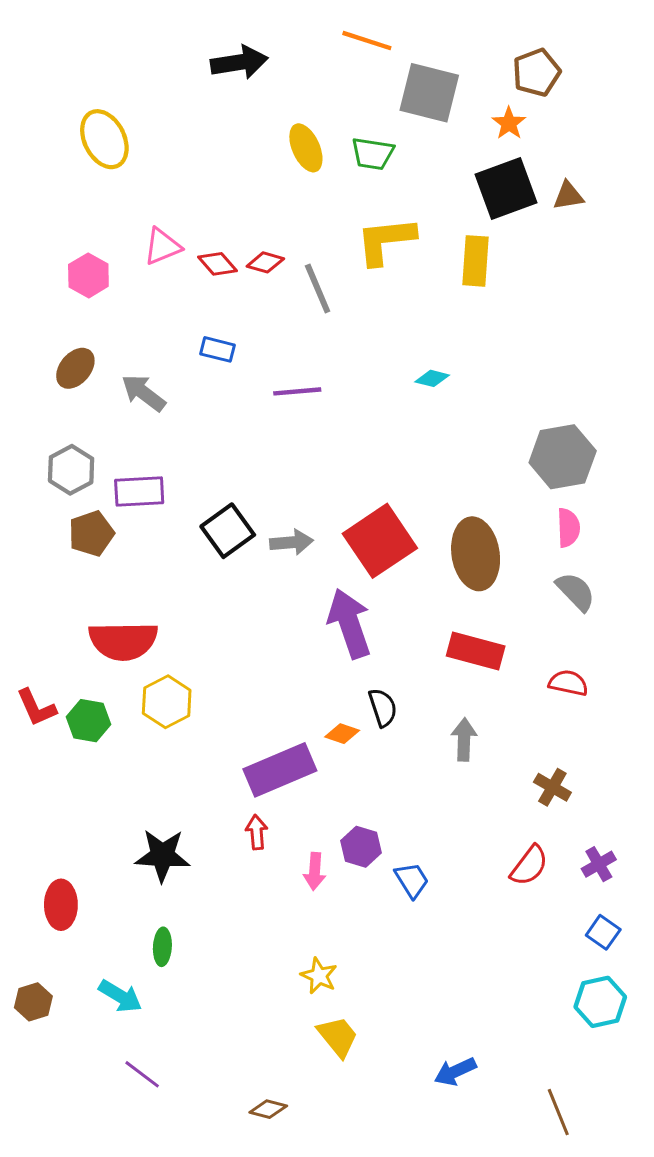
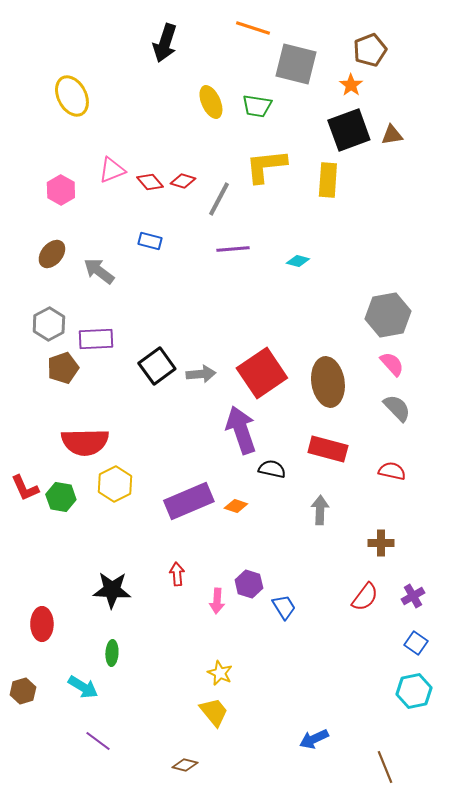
black arrow: (239, 62) -> (165, 43), turned 117
gray line: (318, 289) -> (219, 199), turned 51
purple line: (297, 391) -> (233, 249), moved
pink semicircle: (568, 528) -> (392, 364), turned -40
black semicircle: (383, 708) -> (272, 469), moved, turned -60
purple rectangle: (280, 770) -> (189, 501), moved
brown cross: (552, 787) -> (381, 543), turned -30
yellow trapezoid: (338, 1037) -> (214, 712), moved

